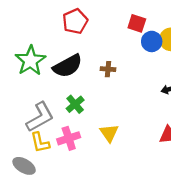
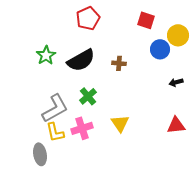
blue circle: (152, 41) -> (160, 49), moved
green star: (30, 61) -> (46, 55), size x0.7
gray ellipse: (24, 166) -> (40, 154), turned 50

